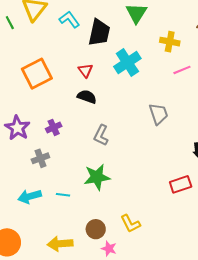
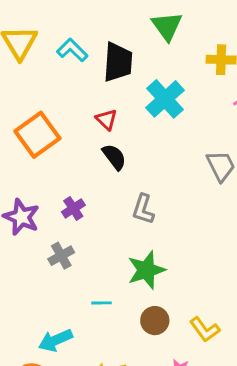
black semicircle: (87, 97) -> (114, 157), turned 42
cyan arrow: (30, 196) -> (55, 340), moved
brown circle: (96, 229) -> (155, 321), moved

